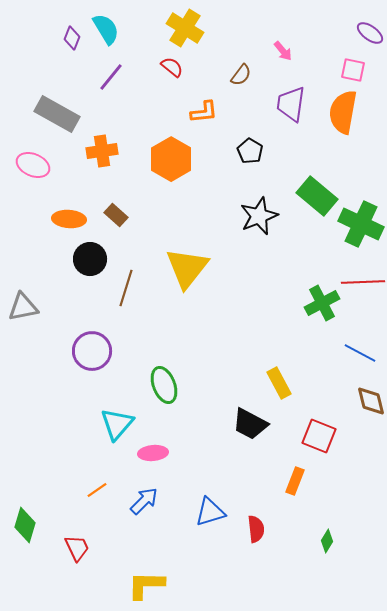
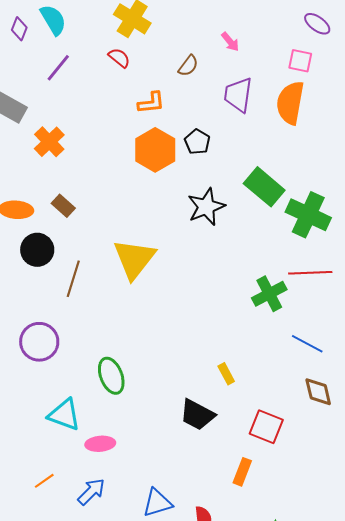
orange cross: (102, 151) -> (49, 142), turned -36
orange hexagon: (171, 159) -> (155, 150), moved
yellow rectangle: (279, 383) -> (226, 374), size x0.7
cyan triangle: (117, 424) -> (64, 415), turned -51

